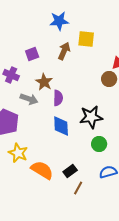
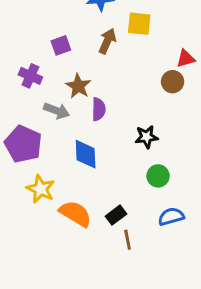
black star: (91, 117) -> (146, 137), size x0.7
blue diamond: (61, 126) -> (86, 154), moved
brown line: (78, 188) -> (128, 240), turned -40

